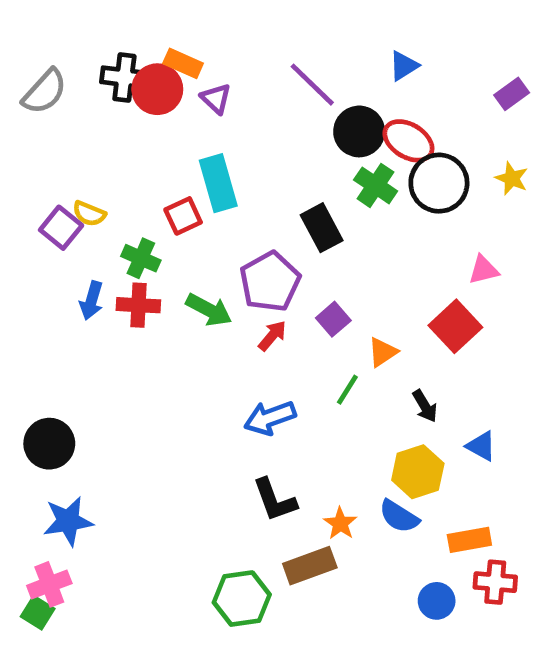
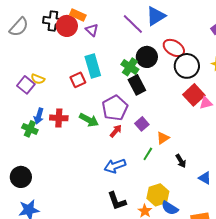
blue triangle: (404, 66) -> (156, 16), moved, size x1.5
black circle: (359, 131) -> (147, 57), moved
green cross: (376, 185) -> (130, 67), moved
green cross: (141, 258) -> (30, 129), moved
red square: (455, 326) -> (194, 95), moved
yellow hexagon: (418, 472) -> (158, 195), moved

